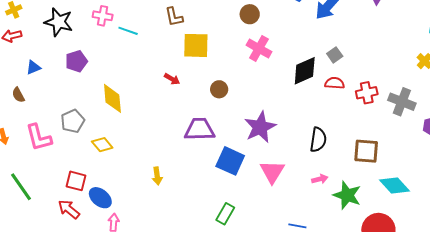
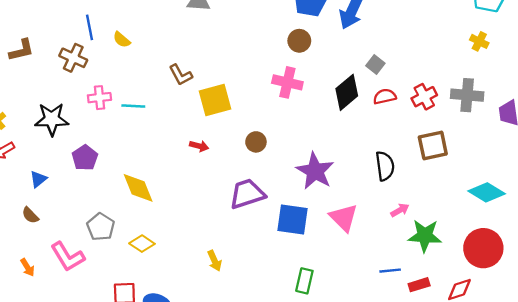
brown circle: (250, 14) -> (299, 41), moved
brown square: (366, 151) -> (433, 146), moved
green star: (347, 195) -> (425, 236), moved

